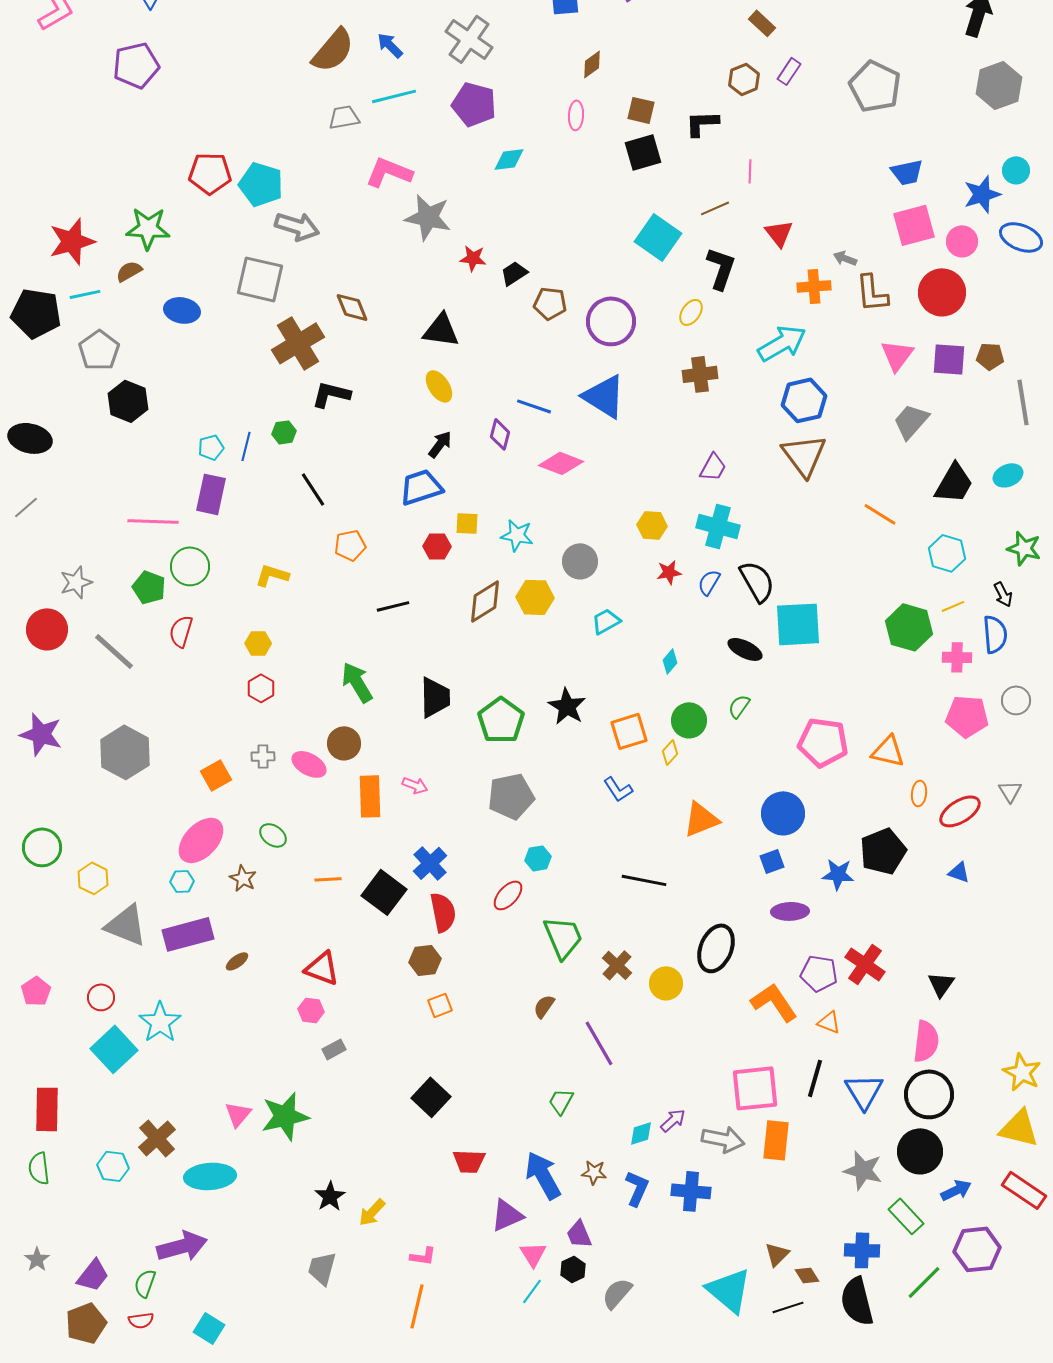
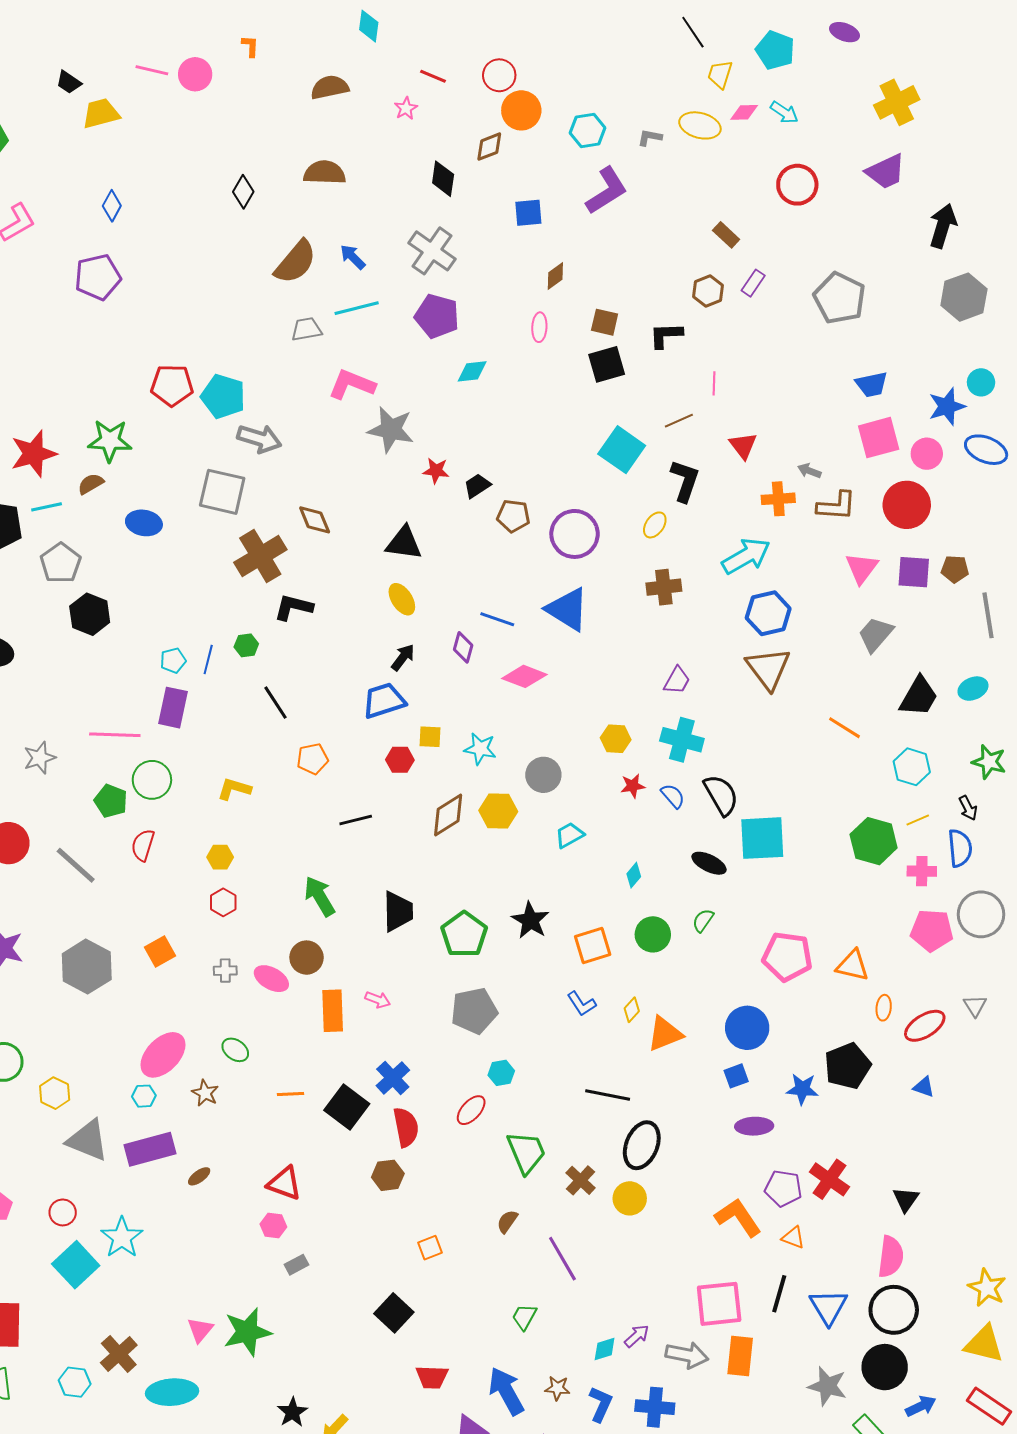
brown L-shape: (872, 293) -> (836, 506), turned -81
gray star: (76, 582) -> (40, 758), moved
blue semicircle: (709, 582) -> (673, 796), turned 108
gray circle: (1016, 700) -> (981, 914), size x1.6
yellow diamond: (670, 752) -> (632, 1010), moved
orange square: (216, 775) -> (160, 952), moved
black ellipse: (716, 948) -> (642, 1145), moved
orange square: (440, 1005) -> (430, 1248), moved

